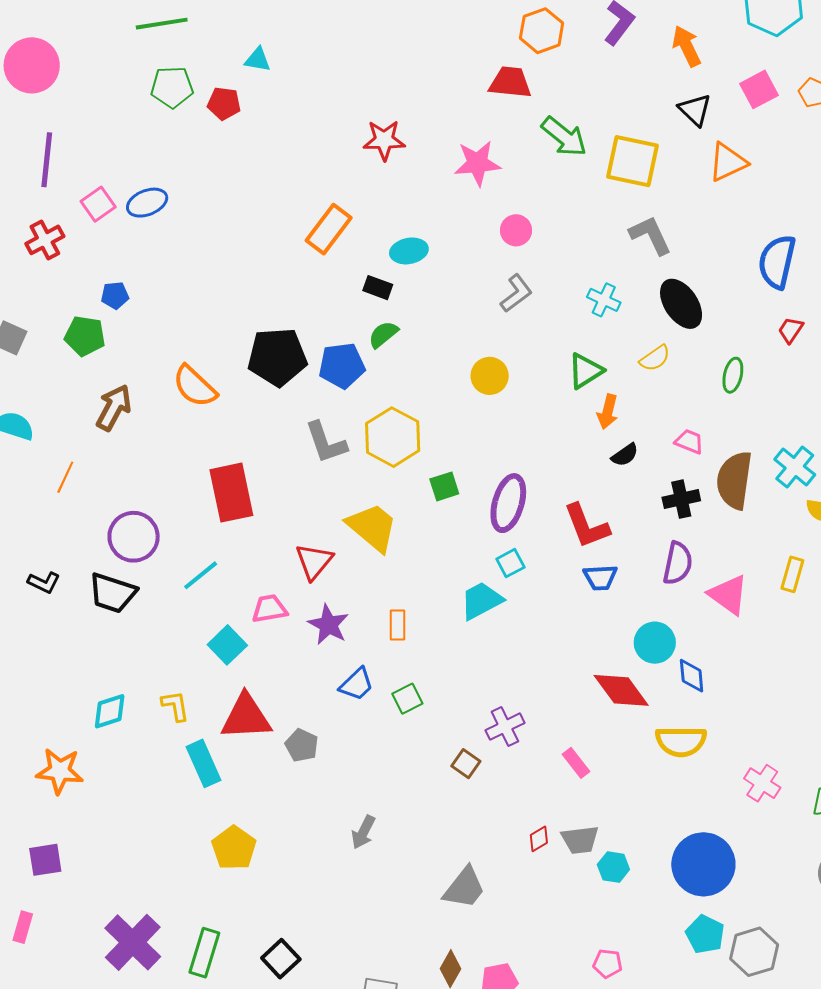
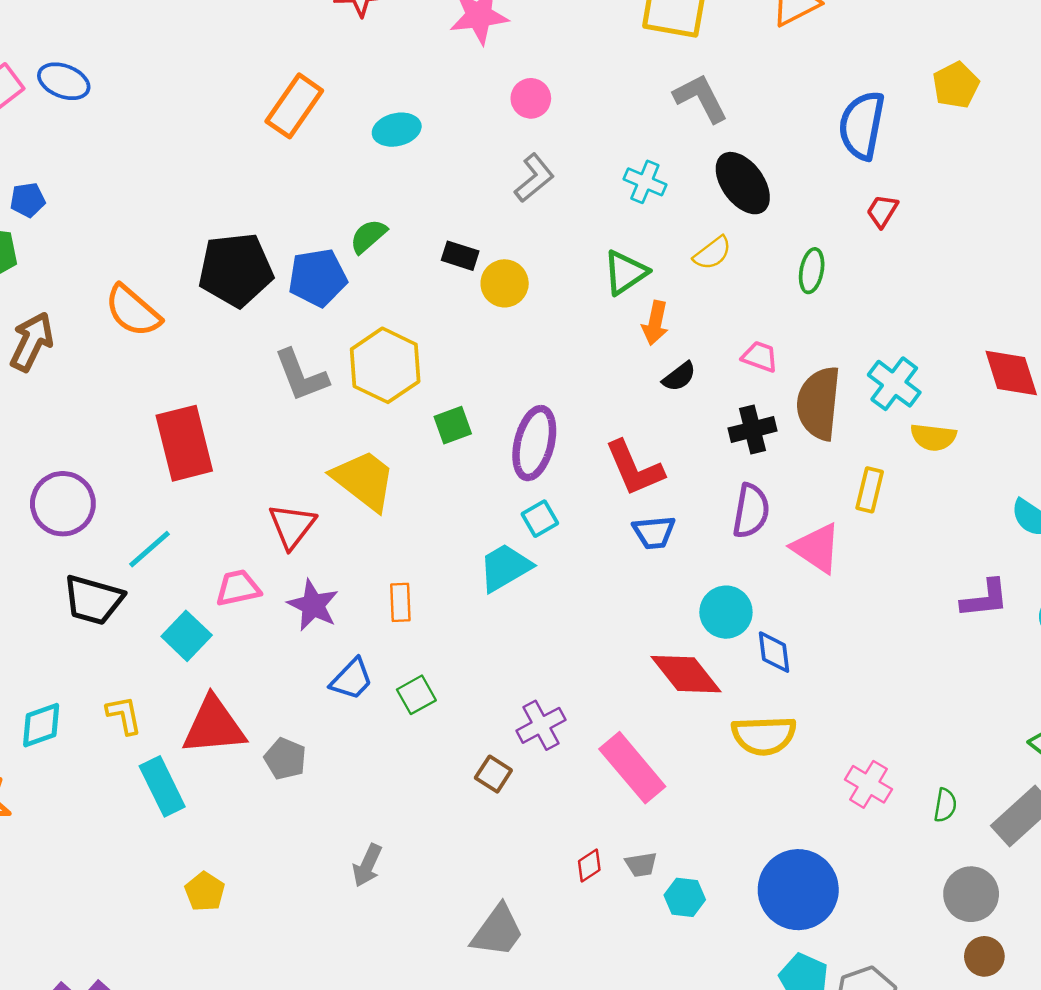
blue ellipse: (147, 203) -> (64, 81), turned 45
black rectangle: (378, 288) -> (460, 256), moved
yellow rectangle: (792, 574) -> (870, 490), moved
black trapezoid: (112, 593) -> (93, 600), moved
pink rectangle: (576, 763) -> (632, 768), size x1.8
gray trapezoid: (580, 840) -> (641, 865), size x0.7
yellow pentagon: (234, 848) -> (205, 892), size x0.7

